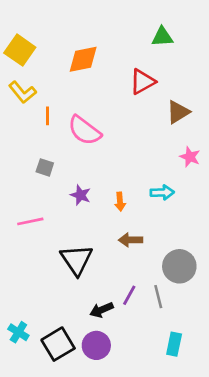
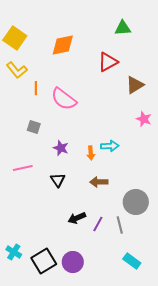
cyan arrow: (162, 192) -> (110, 146), moved
black triangle: (76, 260) -> (58, 180), moved, size x0.6
black arrow: (102, 310) -> (77, 218), moved
cyan rectangle: (174, 344) -> (132, 261), turned -66

